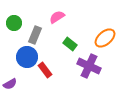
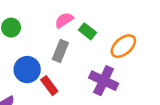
gray rectangle: (35, 35) -> (60, 51), moved
green rectangle: (70, 44) -> (88, 31), moved

